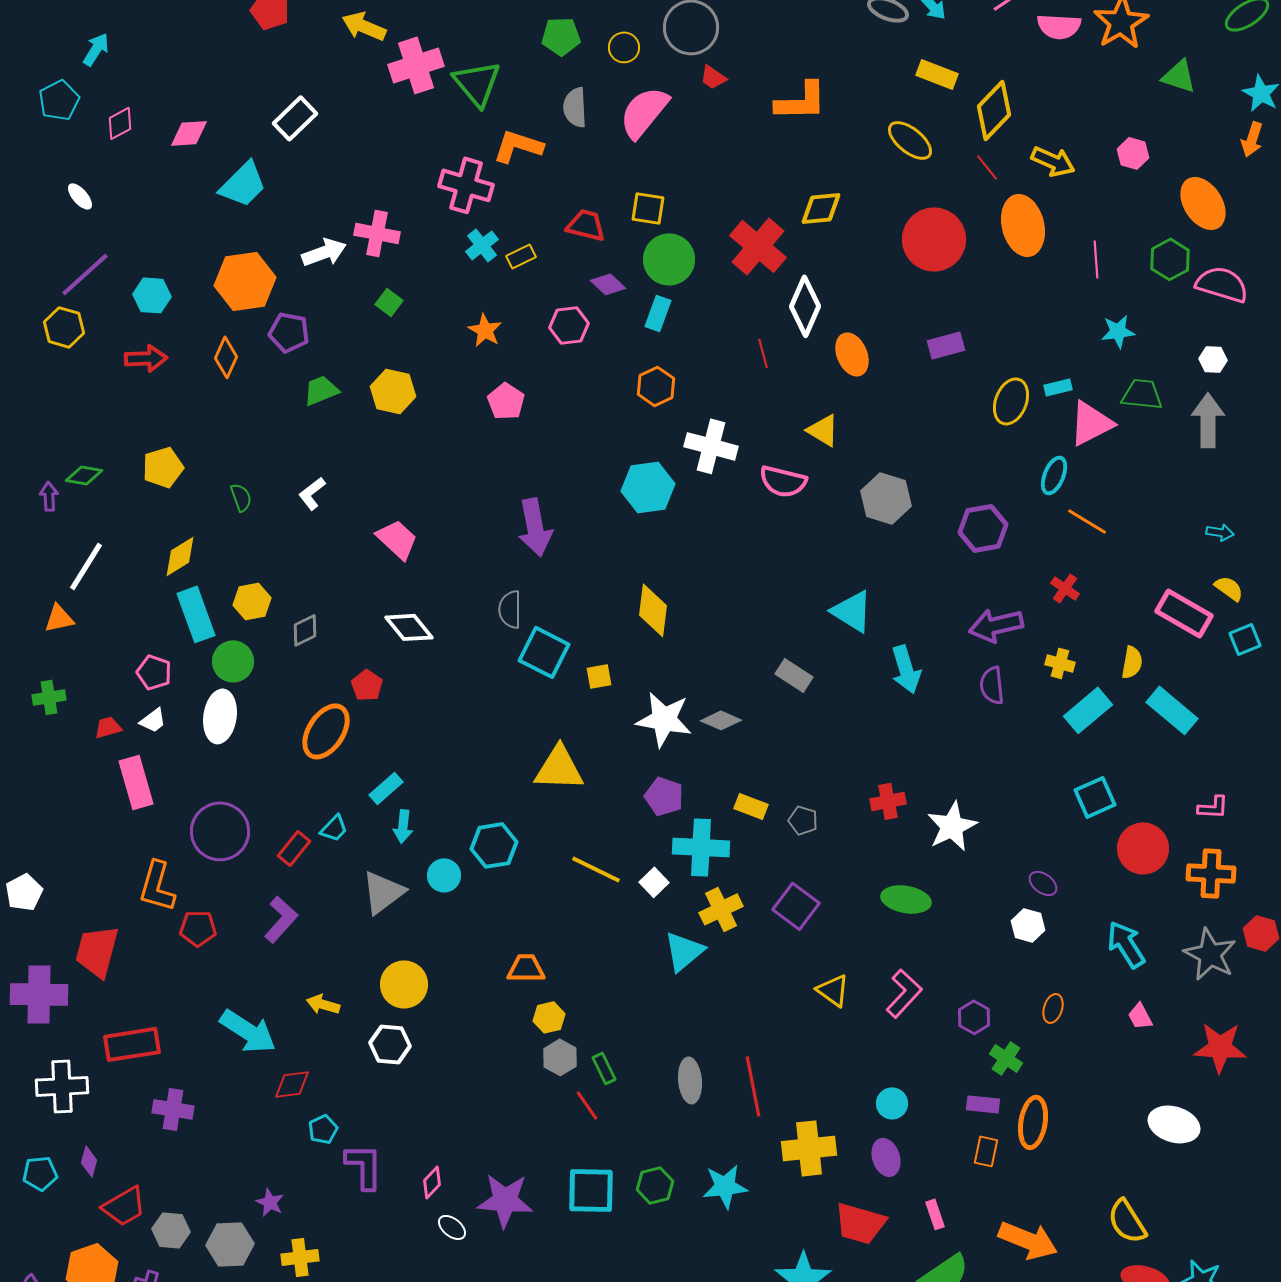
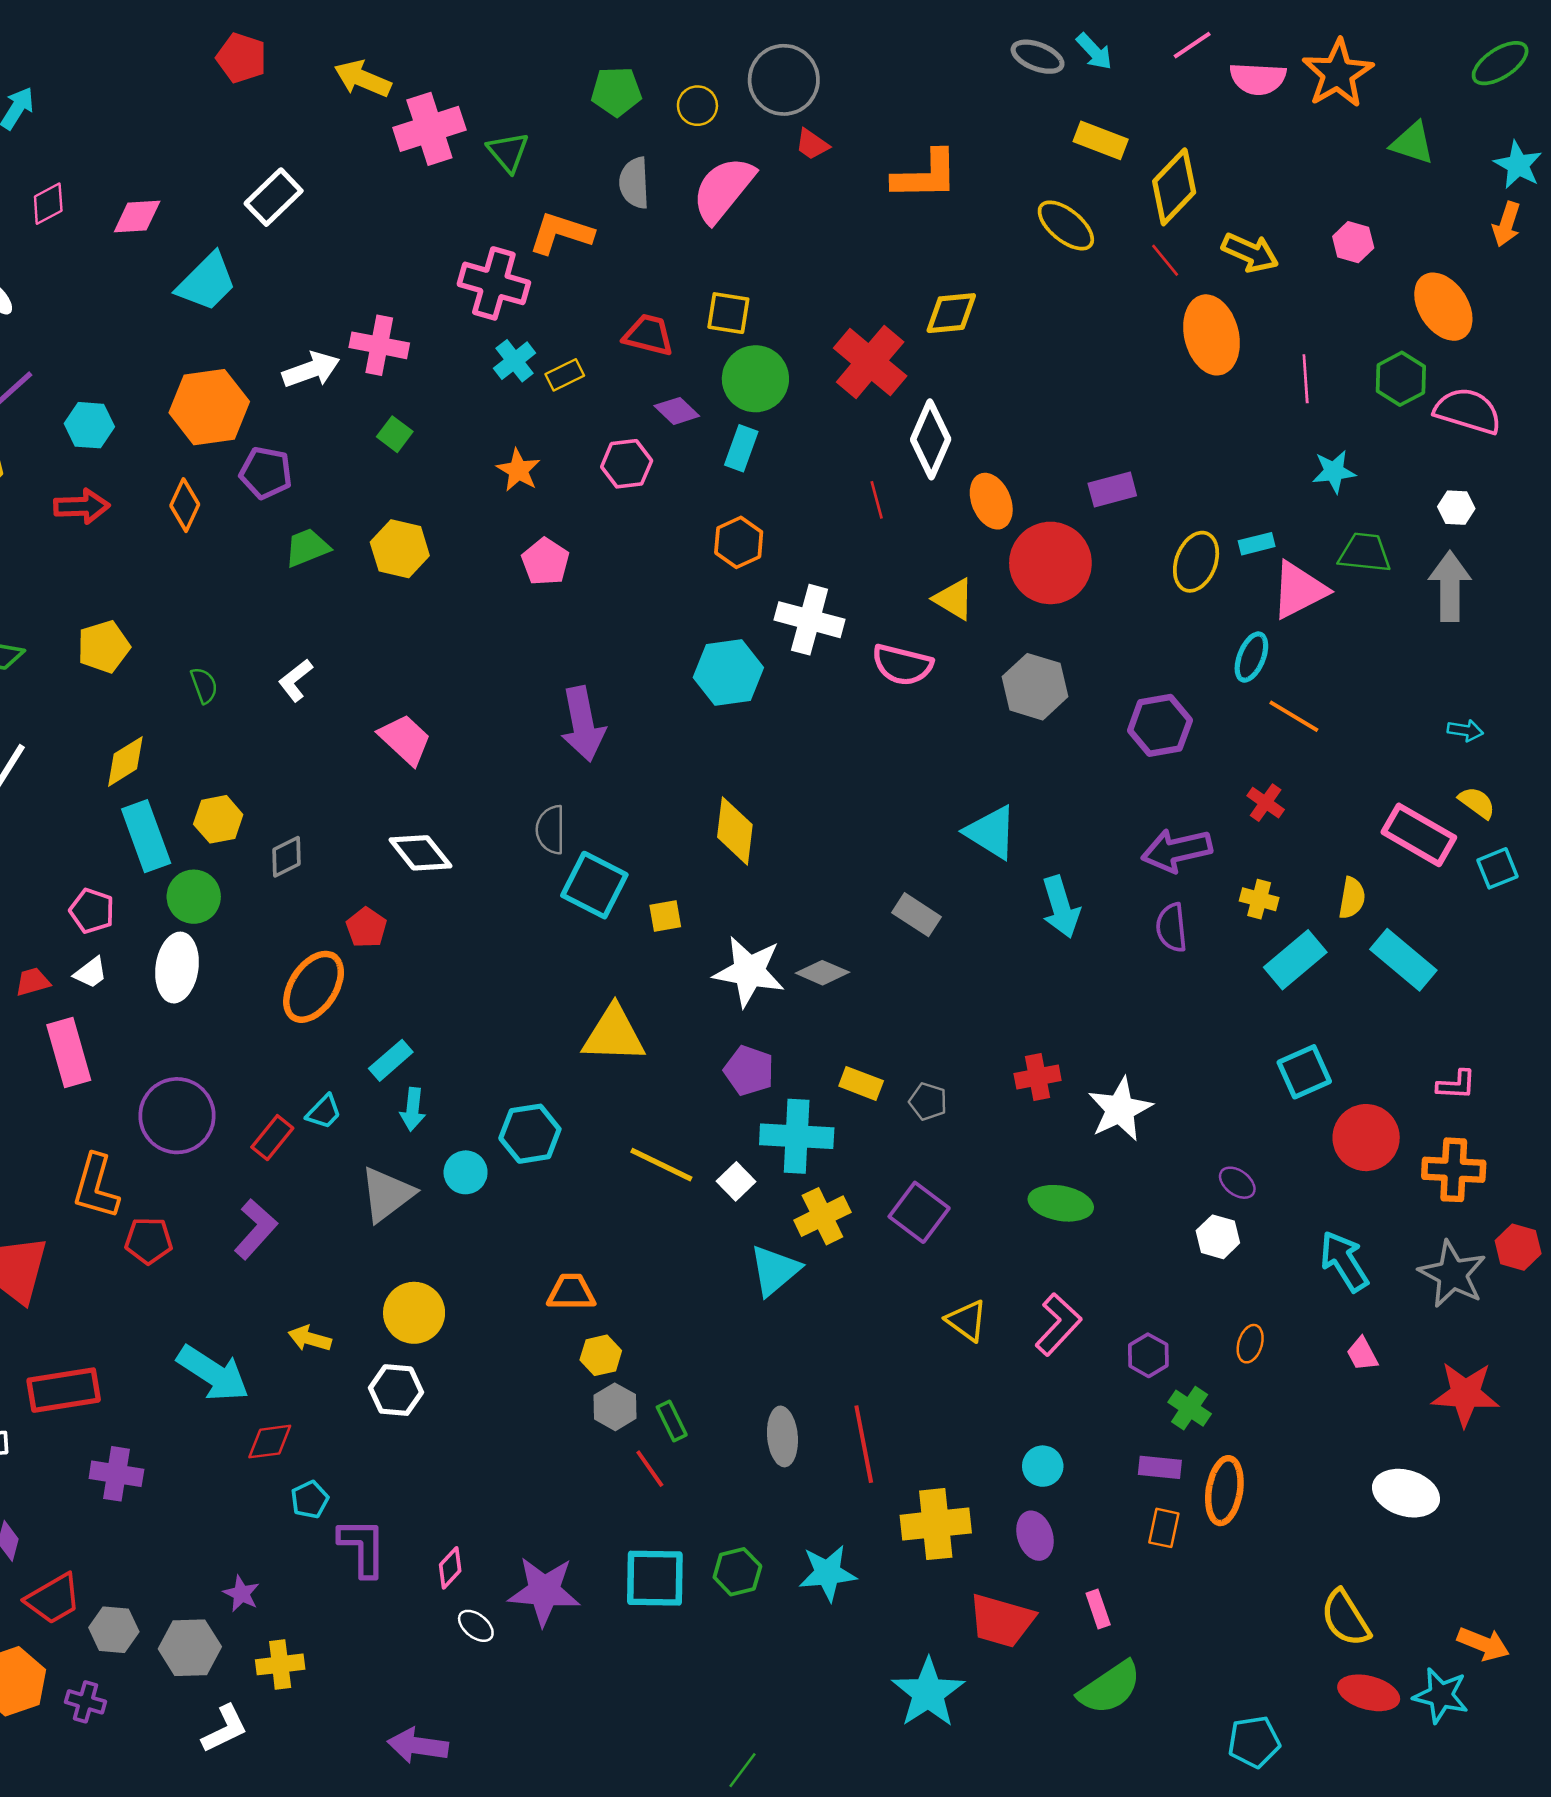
green triangle: (477, 83) -> (508, 152), size x0.7
red circle: (934, 239) -> (1050, 563), moved
orange arrow: (1028, 1240) -> (1483, 1644), moved, size x0.7

